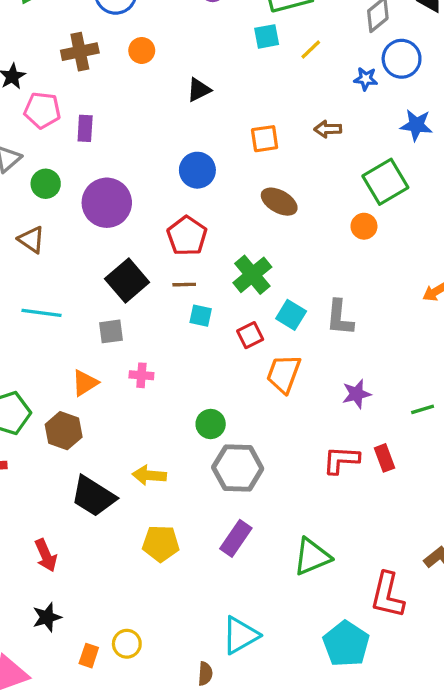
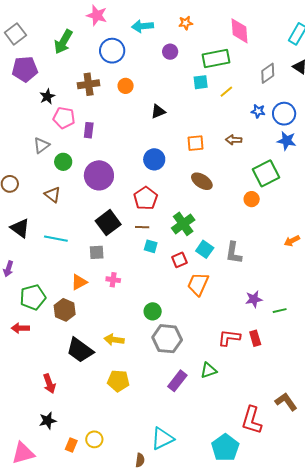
blue circle: (402, 59) -> (284, 114), moved
purple star: (357, 394) -> (254, 299), moved
purple rectangle: (236, 538) -> (177, 381), moved
green triangle: (312, 557) -> (209, 370), moved, size x0.7

